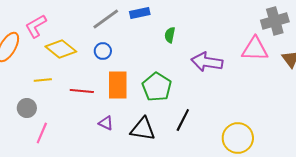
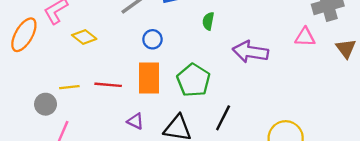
yellow diamond: (61, 49) -> (84, 37), size x0.7
pink triangle: (255, 49) -> (305, 37), size x0.7
blue circle: (103, 51) -> (152, 39), moved
yellow line: (43, 80) -> (69, 87), moved

